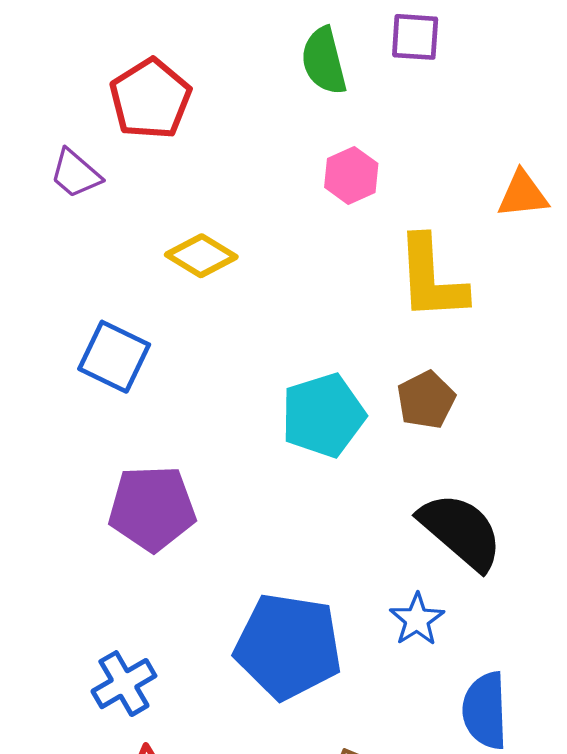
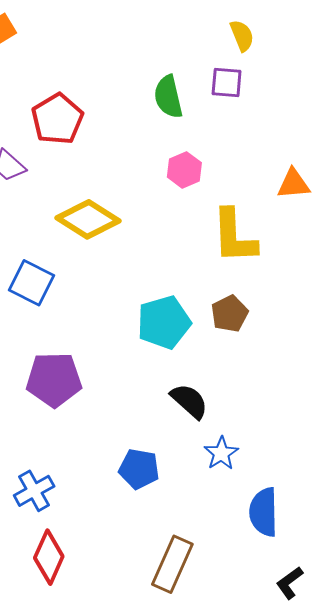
yellow diamond: (201, 256) -> (88, 219), size x1.4
black semicircle: (461, 531) -> (189, 401), moved, size x0.7
blue pentagon: (288, 646) -> (139, 469), size x0.6

